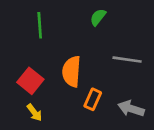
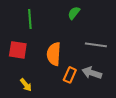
red square: (30, 81) -> (18, 50), moved, turned -30
gray arrow: (131, 109) -> (92, 73), moved

